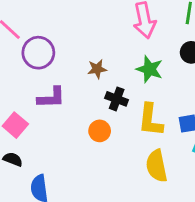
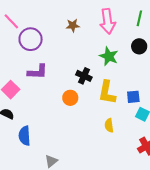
brown star: (97, 69) -> (73, 25), moved
yellow semicircle: (157, 166) -> (109, 125), size x0.6

